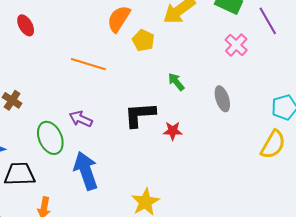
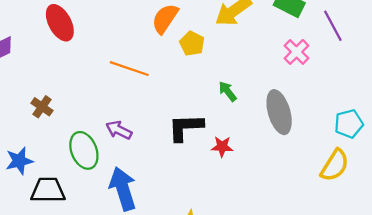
red ellipse: (26, 25) -> (60, 23), size x1.5
gray ellipse: (222, 99) -> (279, 112), size x1.5

